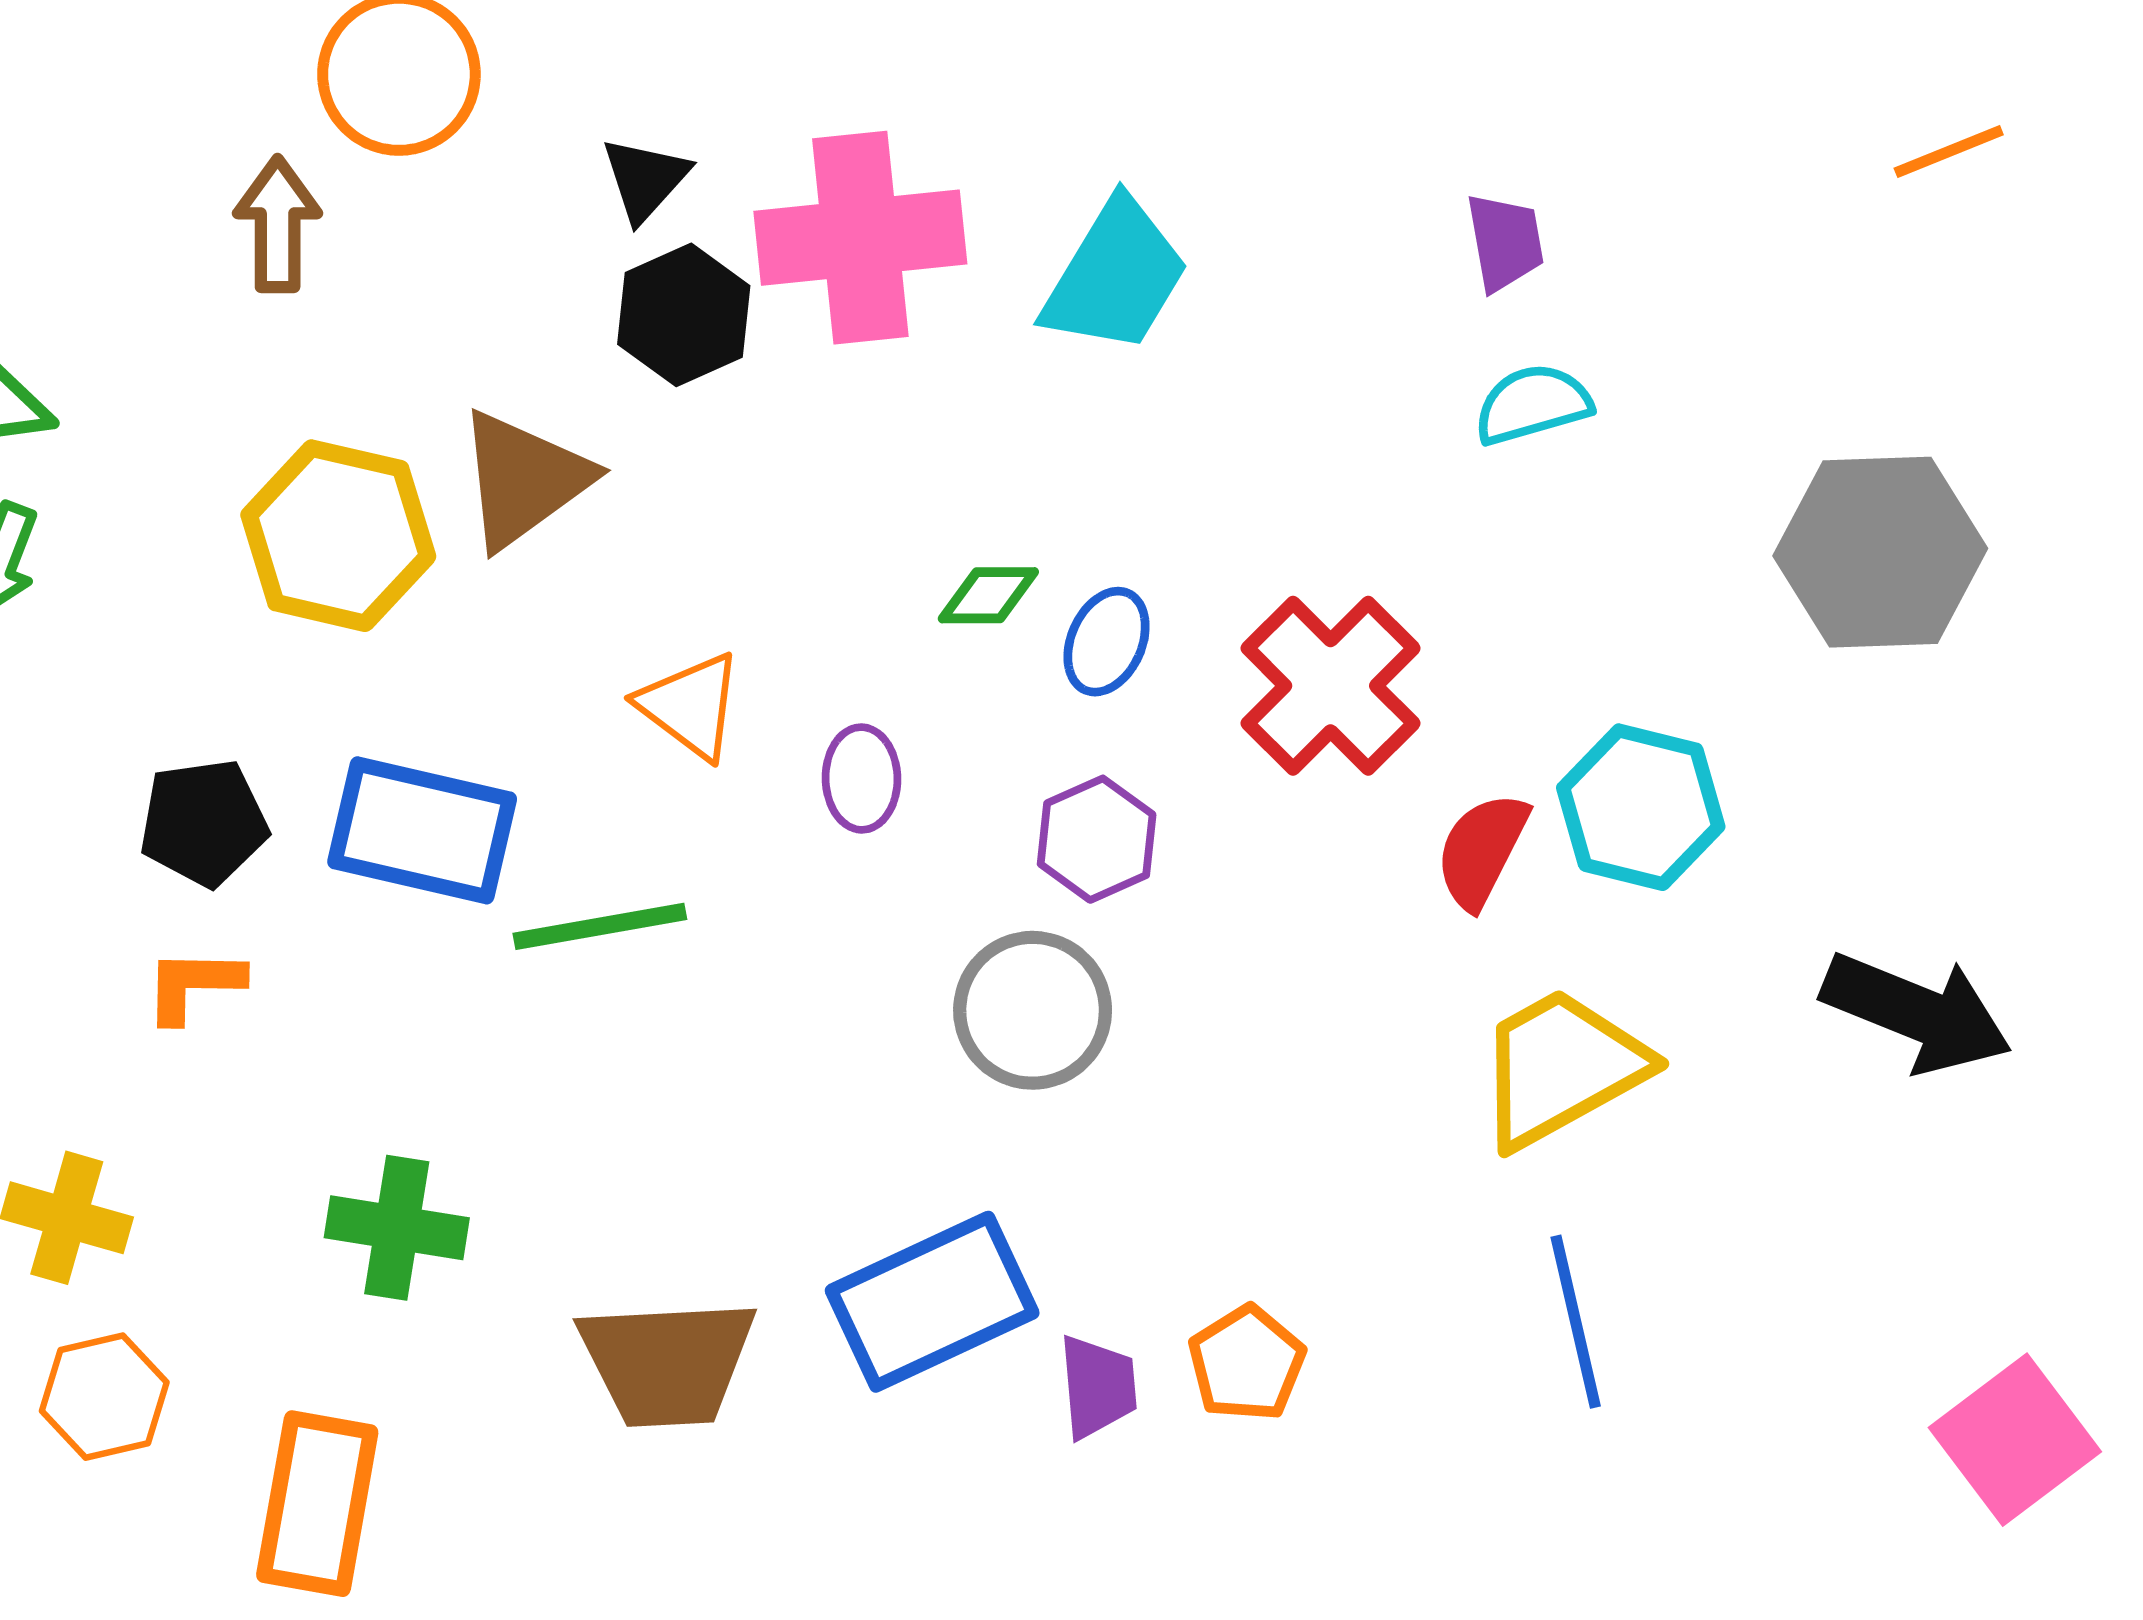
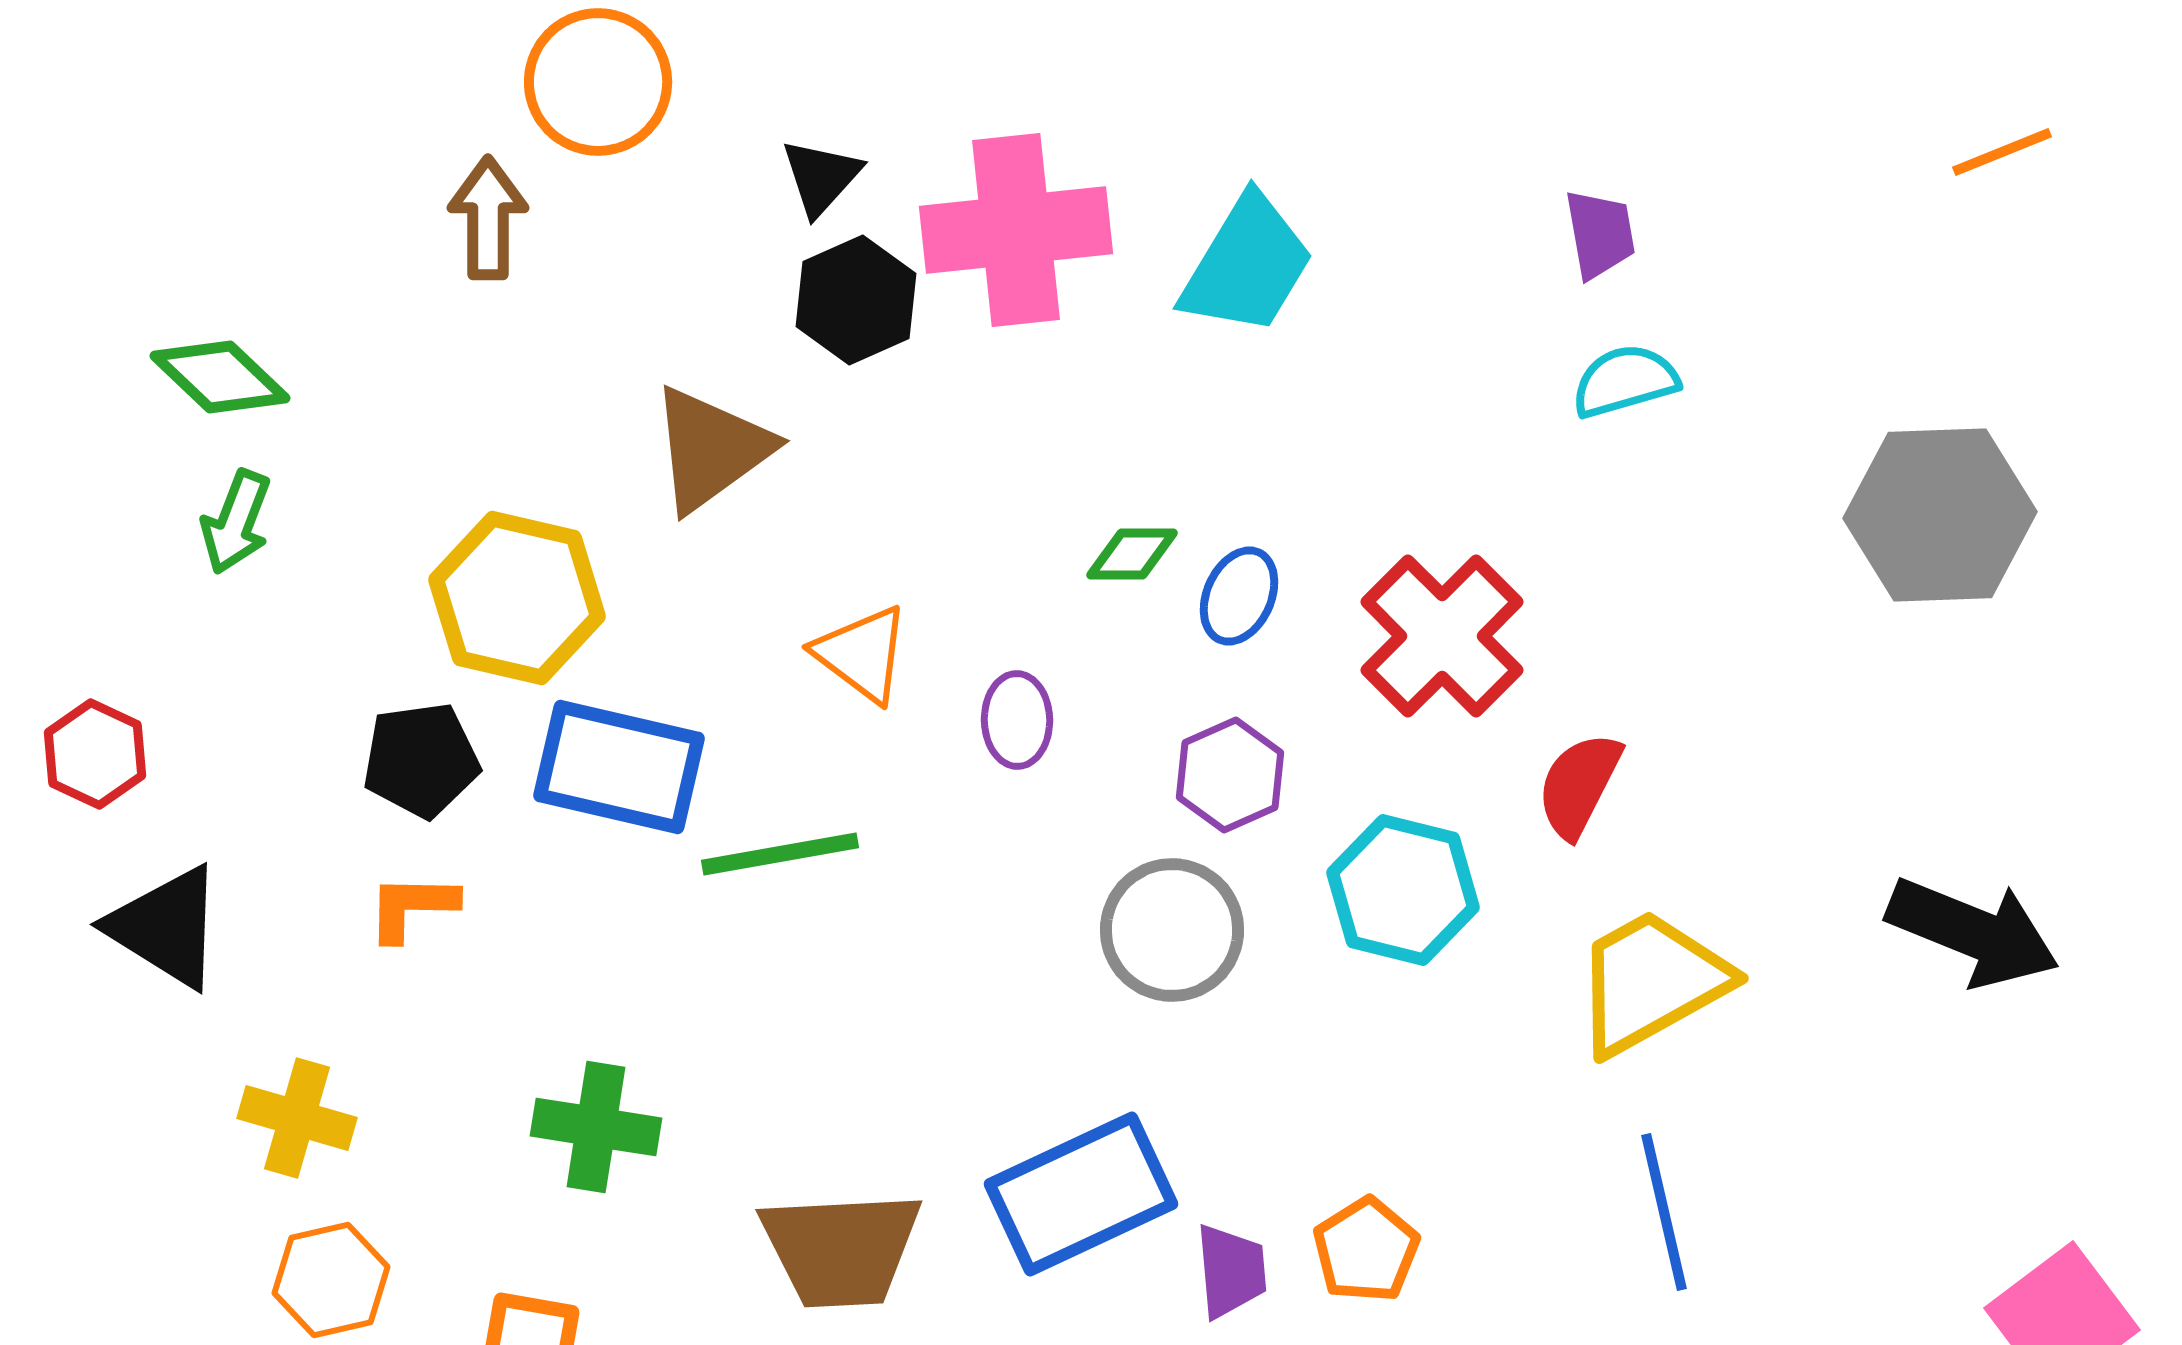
yellow hexagon: (338, 536) -> (517, 598), moved
cyan hexagon: (1641, 807) -> (1403, 890), moved

